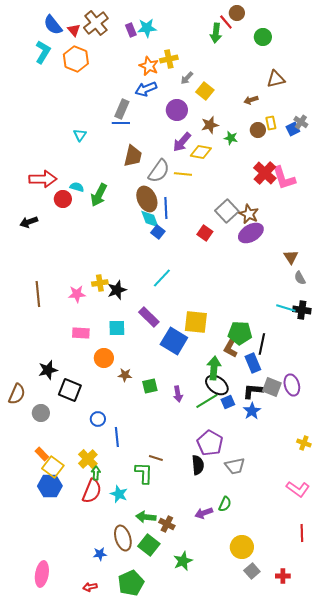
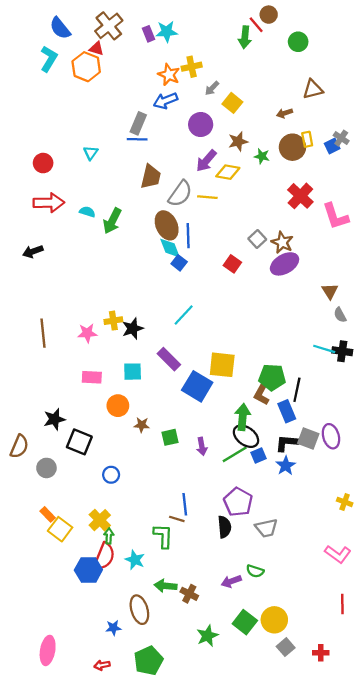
red triangle: (74, 30) -> (96, 49), moved, turned -32
brown circle: (258, 130) -> (292, 147), size x1.5
pink L-shape: (284, 178) -> (336, 216), moved
red circle: (63, 199) -> (43, 163), moved
gray square: (227, 211) -> (257, 239), size x0.7
blue line: (117, 437) -> (185, 504), moved
blue hexagon: (50, 486) -> (88, 570), moved
green semicircle: (225, 504) -> (255, 571), turned 84
green square: (149, 545) -> (245, 622), moved

